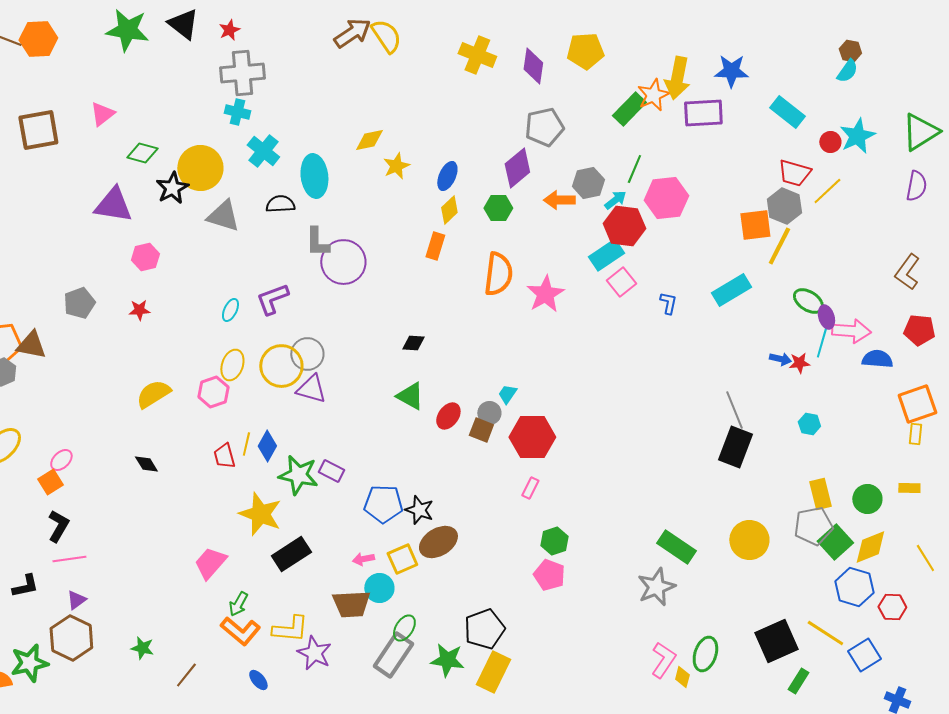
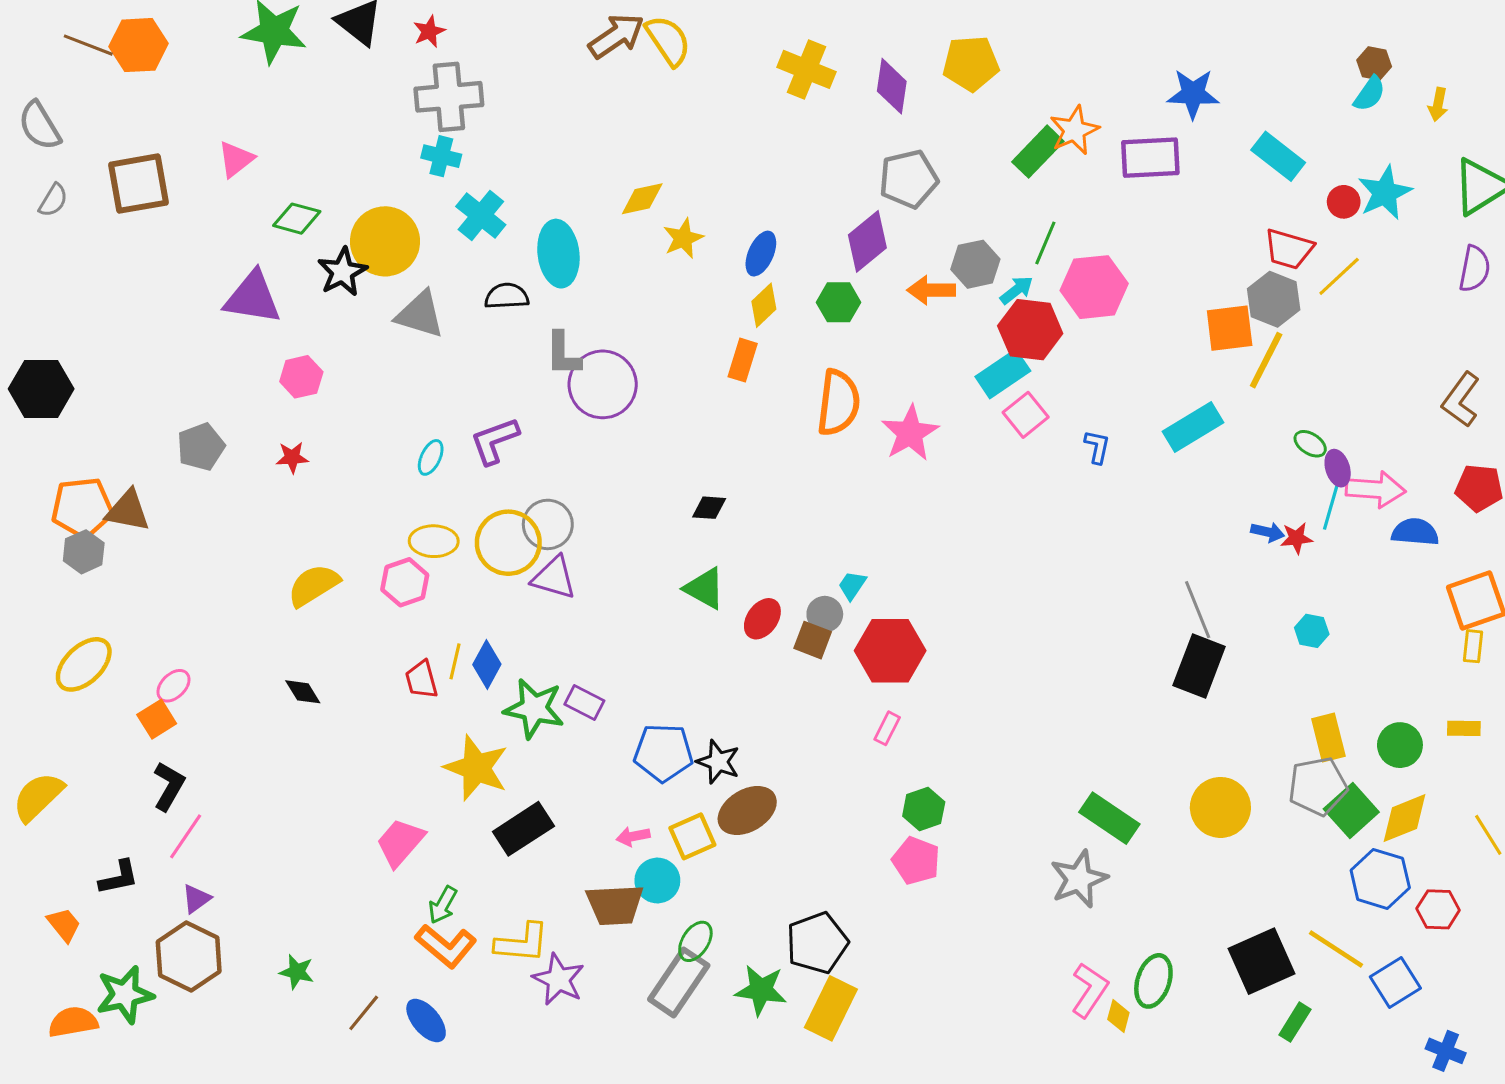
yellow arrow: (677, 78) -> (1438, 104), moved, size x0.5
green ellipse: (808, 301) -> (1310, 444), size x0.7
yellow ellipse: (232, 365) -> (434, 541), turned 72
pink line: (69, 559) -> (186, 836), turned -48
blue ellipse: (258, 680) -> (426, 1020), moved, size x1.4

